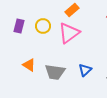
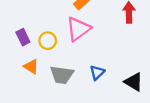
purple rectangle: (19, 26) -> (23, 37), moved, turned -40
yellow circle: (43, 26) -> (48, 41), moved

